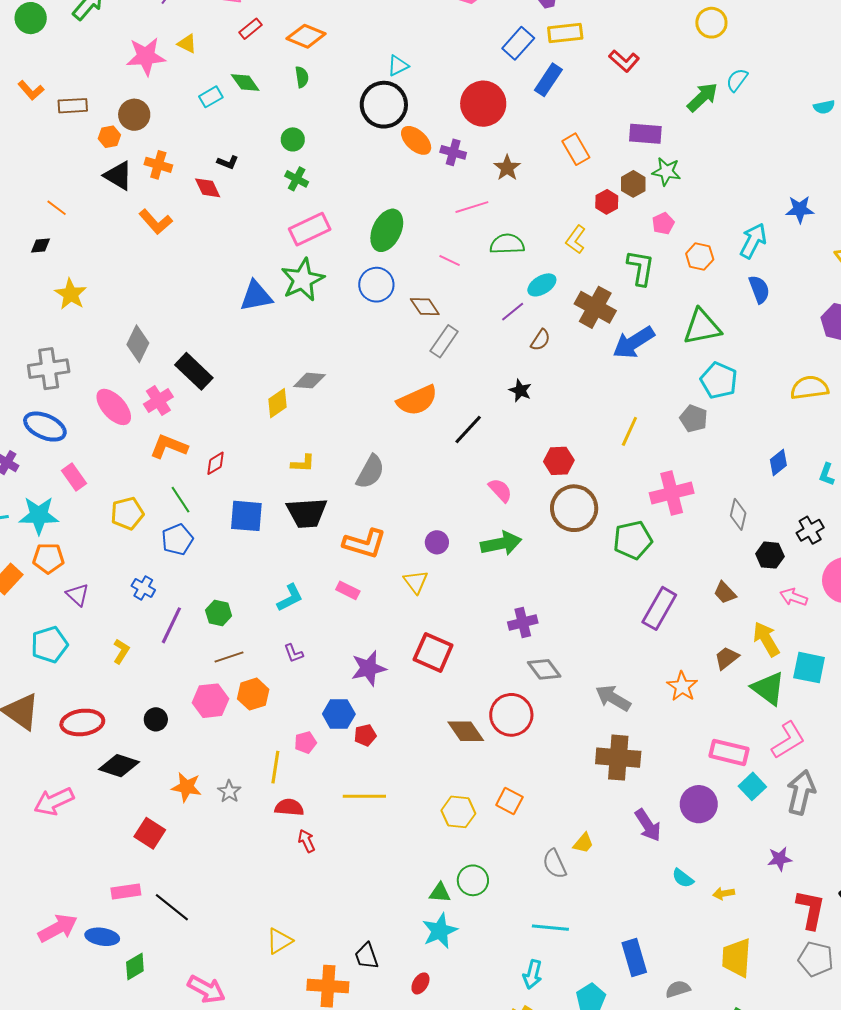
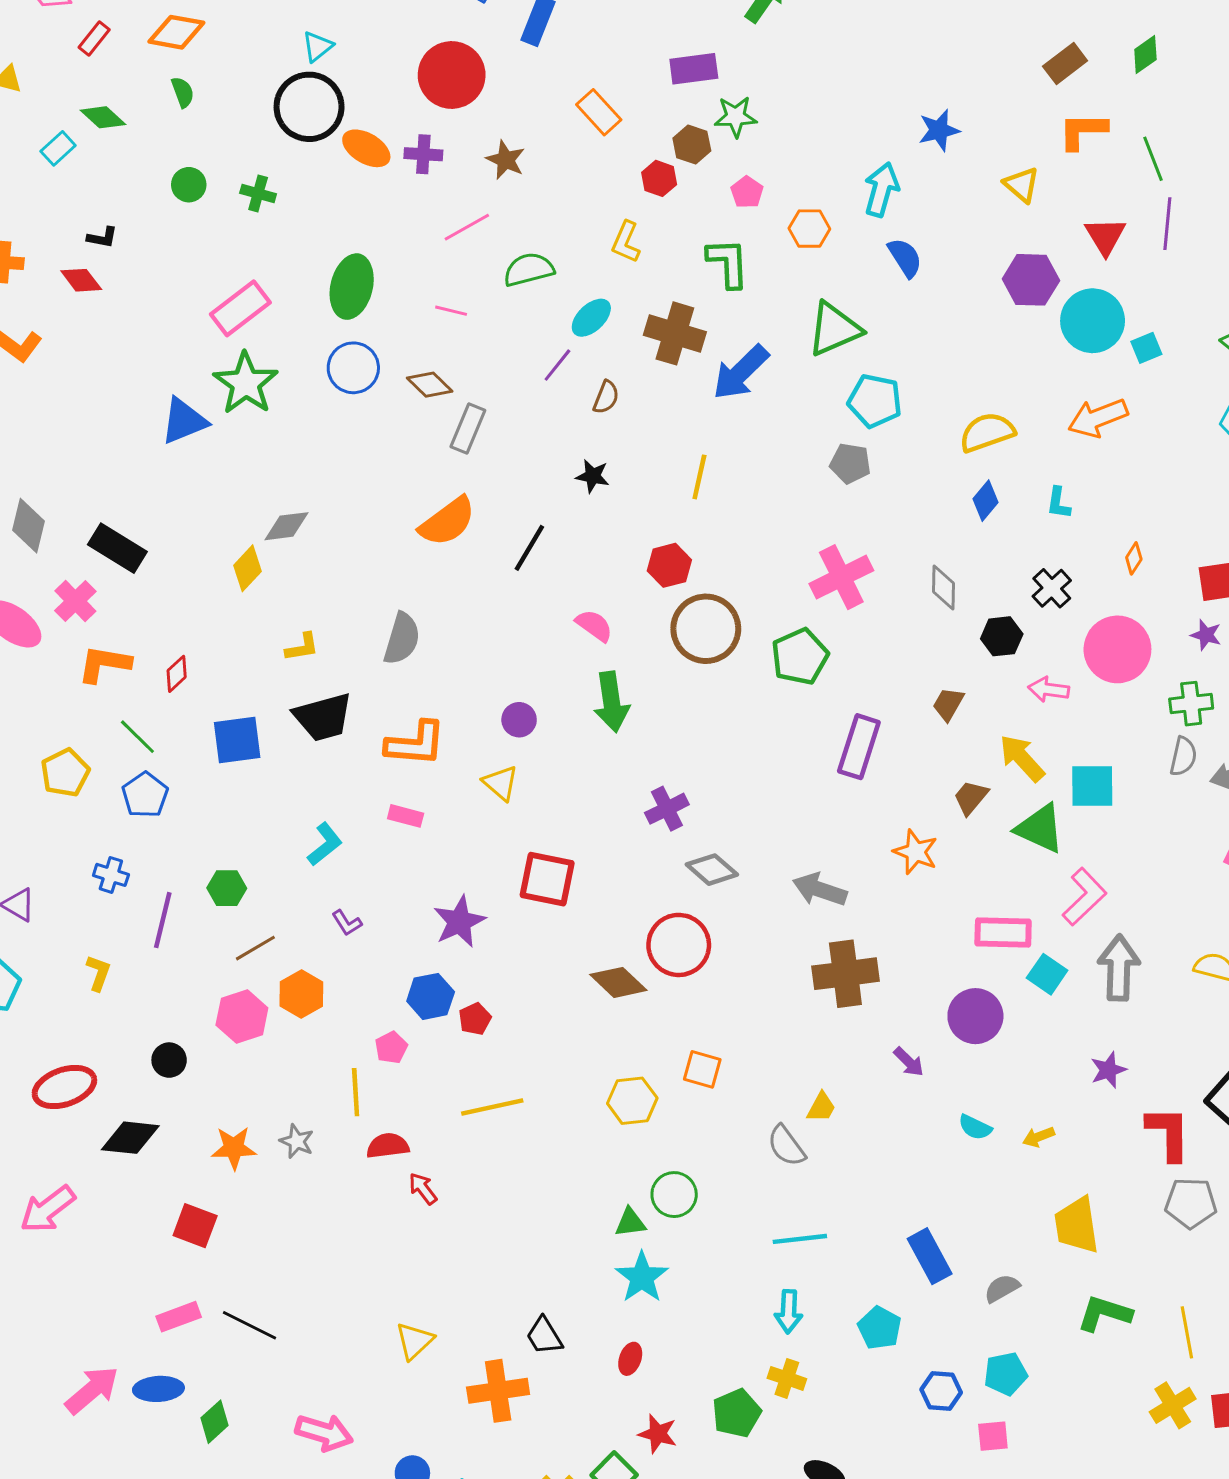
green cross: (297, 179) -> (258, 193), moved
yellow semicircle: (810, 388) -> (987, 432), moved
yellow line: (629, 431) -> (699, 477), moved
green arrow: (501, 543) -> (612, 702), turned 105
brown trapezoid: (725, 593) -> (948, 704), turned 85
purple arrow: (648, 825) -> (909, 1062), size x0.7

